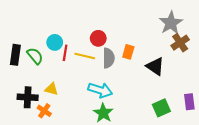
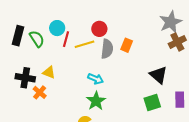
yellow line: (85, 56) -> (84, 44), turned -36
black triangle: (155, 66) -> (158, 75), moved
cyan arrow: (100, 90) -> (96, 79), size x0.7

